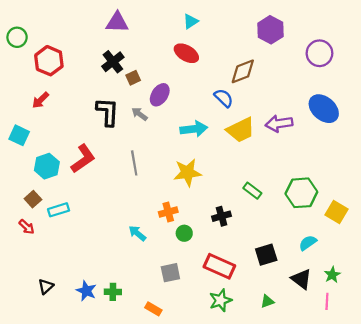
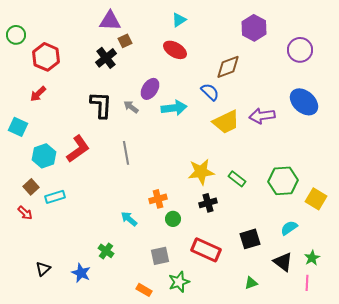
brown square: (133, 78) -> (125, 41), moved
cyan arrow: (194, 129) -> (174, 108), moved
yellow star: (187, 173) -> (201, 172), moved
green cross: (113, 292) -> (106, 251), moved, turned 35
green star: (220, 300) -> (179, 282), moved

